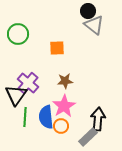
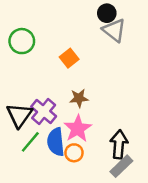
orange square: (57, 48) -> (69, 58), turned -35
purple cross: (28, 83) -> (44, 112), moved
green line: (25, 117) -> (30, 142), turned 36
gray rectangle: (88, 137) -> (121, 166), moved

